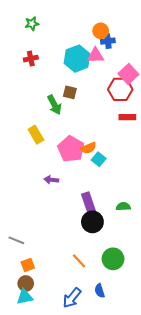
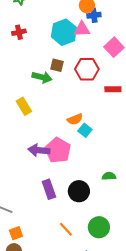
red hexagon: (120, 89) -> (87, 69), moved
green arrow: (54, 105) -> (42, 77), turned -48
pink pentagon: (71, 149) -> (58, 150), moved
purple arrow: (51, 180) -> (39, 150), size x1.5
purple rectangle: (88, 202) -> (49, 189), moved

